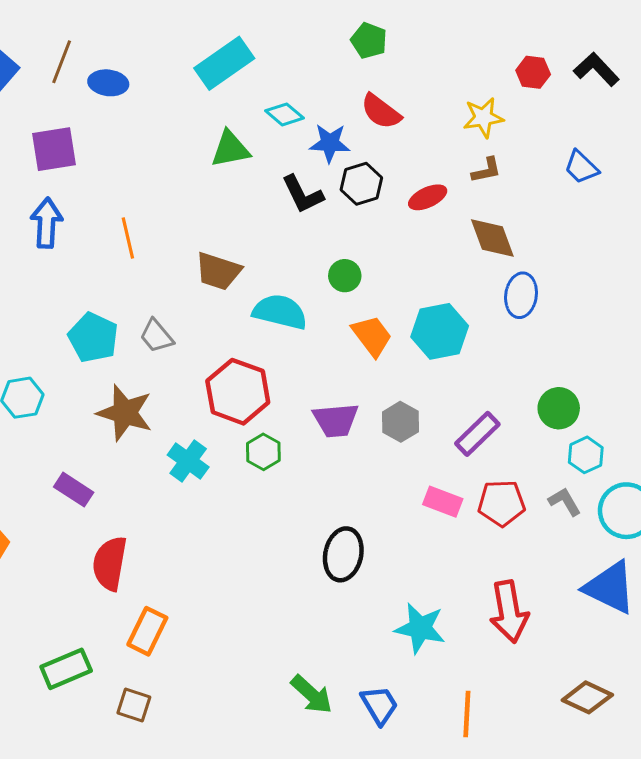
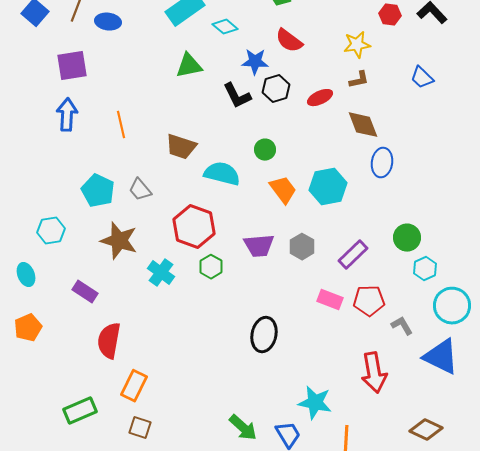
cyan diamond: (285, 114) -> (225, 27), moved
gray L-shape: (565, 502) -> (402, 326), moved
cyan star: (420, 628) -> (315, 403), moved
brown square: (134, 705) -> (140, 428), moved

